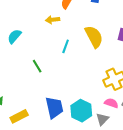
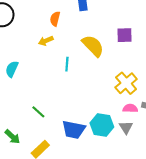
green line: (37, 66) -> (38, 112), moved
blue trapezoid: (54, 107) -> (74, 130), turned 130

